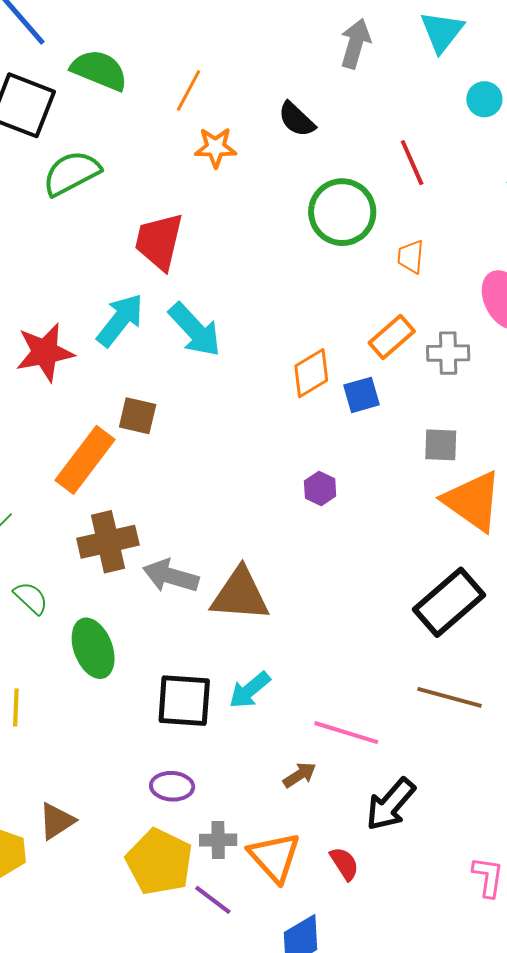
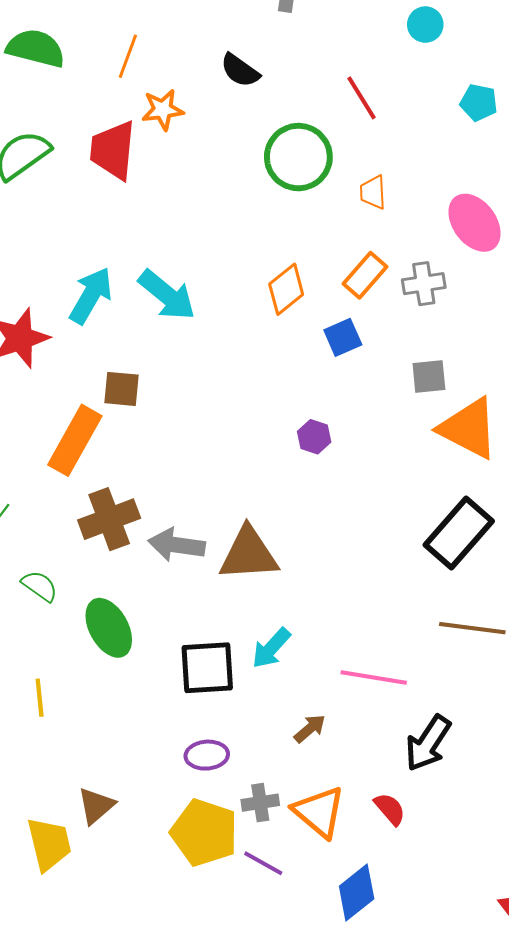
red trapezoid: (159, 241) -> (113, 150), moved
orange diamond: (311, 373) -> (286, 289), moved
brown arrow: (300, 775) -> (310, 729), moved

